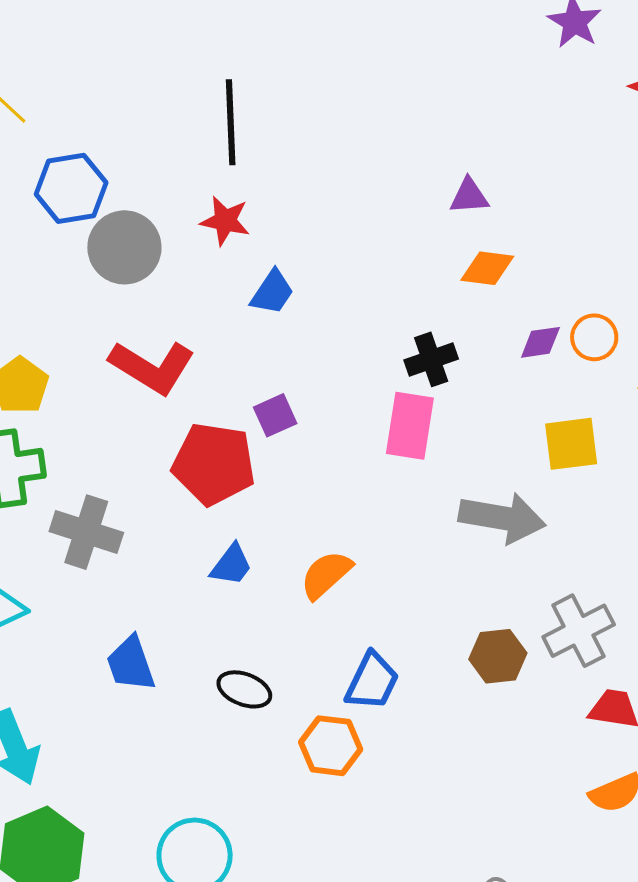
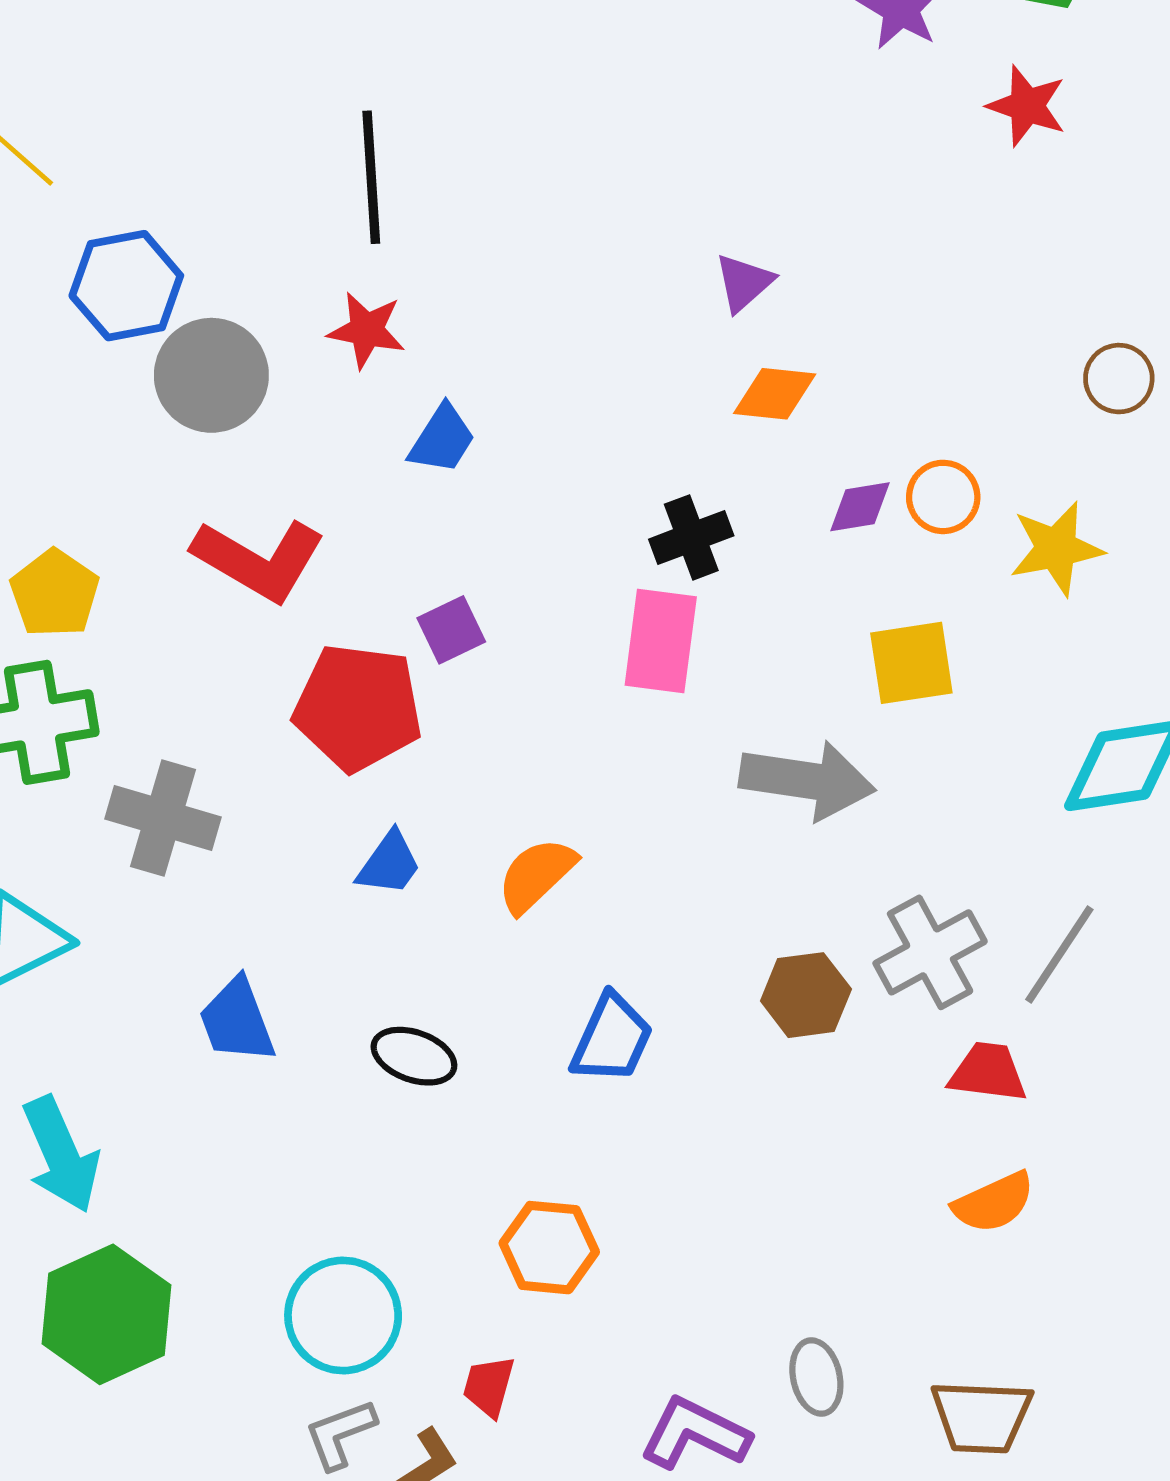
purple triangle: (469, 196) -> (744, 283), turned -36
orange hexagon: (331, 746) -> (549, 1248), moved

